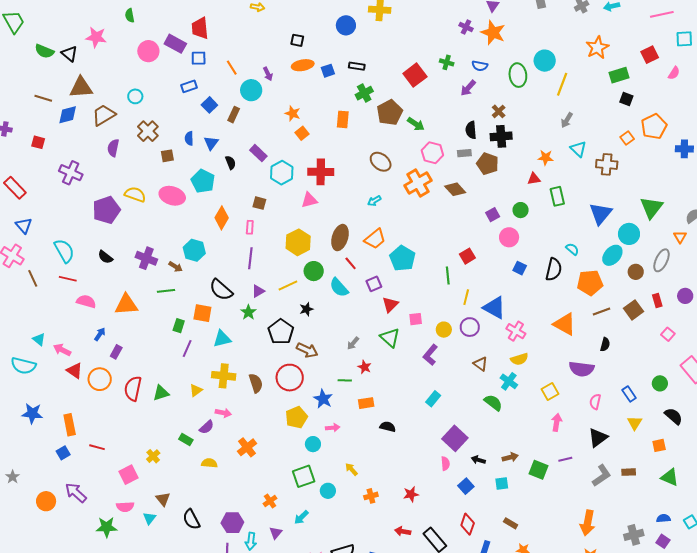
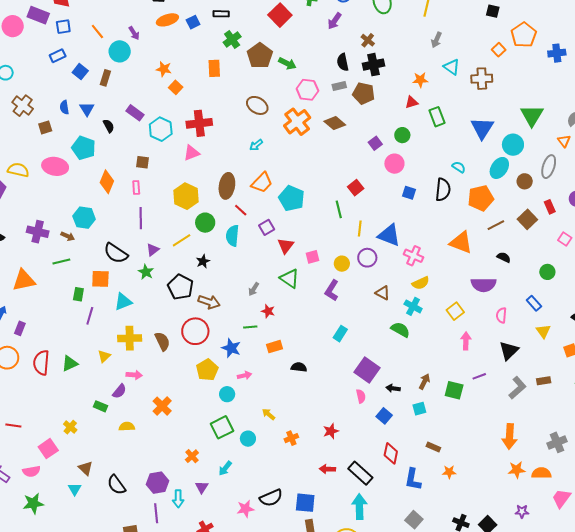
cyan semicircle: (339, 288) -> (232, 236), turned 55
black semicircle: (605, 344) -> (504, 257), turned -72
green circle: (660, 383) -> (547, 272), moved
brown arrow: (510, 457) -> (424, 382), turned -42
pink semicircle: (125, 507) -> (31, 471), moved

